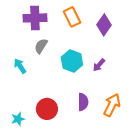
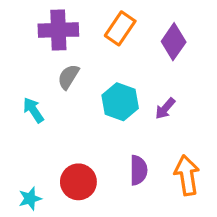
orange rectangle: (72, 17) -> (120, 28), turned 60
orange arrow: (112, 105) -> (187, 175), turned -35

